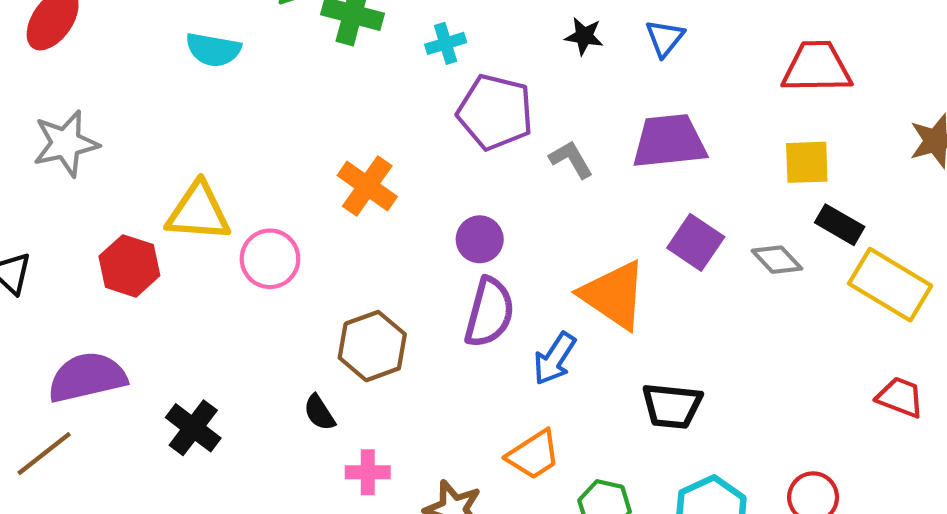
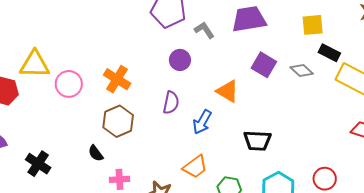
orange cross: (367, 186) -> (117, 79), moved
purple circle: (480, 239) -> (180, 60), moved
orange triangle: (614, 295) -> (228, 91), size x0.7
purple semicircle: (489, 312) -> (171, 103), size x0.7

